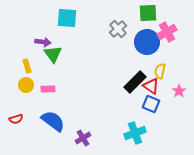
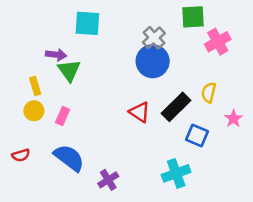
blue circle: (147, 42) -> (153, 61), moved
red triangle: (151, 86) -> (140, 112), moved
pink rectangle: (48, 89) -> (63, 116), turned -64

